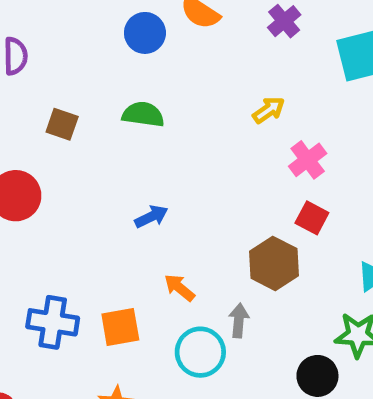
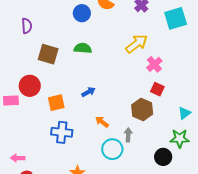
yellow arrow: (269, 110) -> (137, 44), size x1.6
brown square: (62, 124) -> (48, 54), size x1.5
blue cross: (53, 322) -> (62, 132), moved
orange square: (120, 327) -> (56, 103), moved

